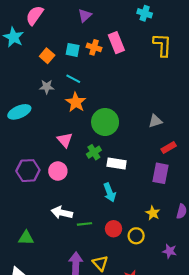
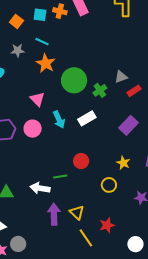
red rectangle: (169, 148) -> (134, 91), moved
green cross: (94, 152) -> (100, 90), moved
white rectangle: (117, 163) -> (87, 118), turned -36
purple rectangle: (161, 173) -> (129, 125), turned 36
cyan arrow: (110, 192) -> (59, 120), moved
white arrow: (62, 213) -> (40, 188), moved
red circle: (114, 229) -> (81, 161), moved

